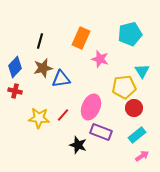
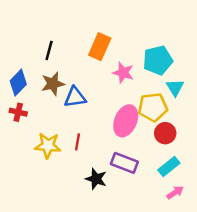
cyan pentagon: (130, 34) -> (158, 60), moved
pink ellipse: (91, 107) -> (126, 121), moved
red line: (63, 115) -> (78, 142), turned -32

